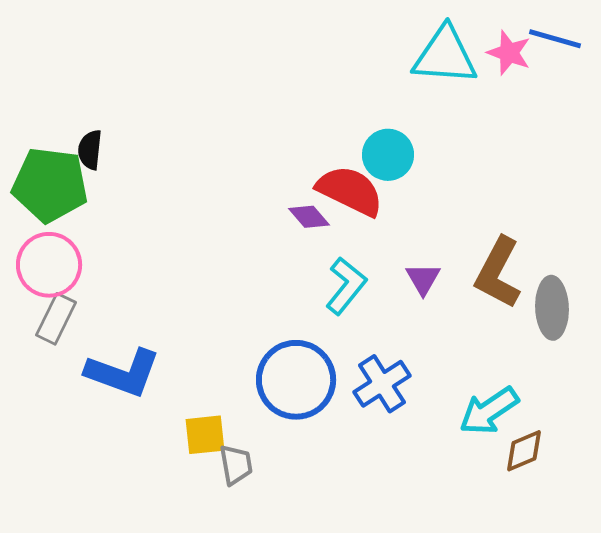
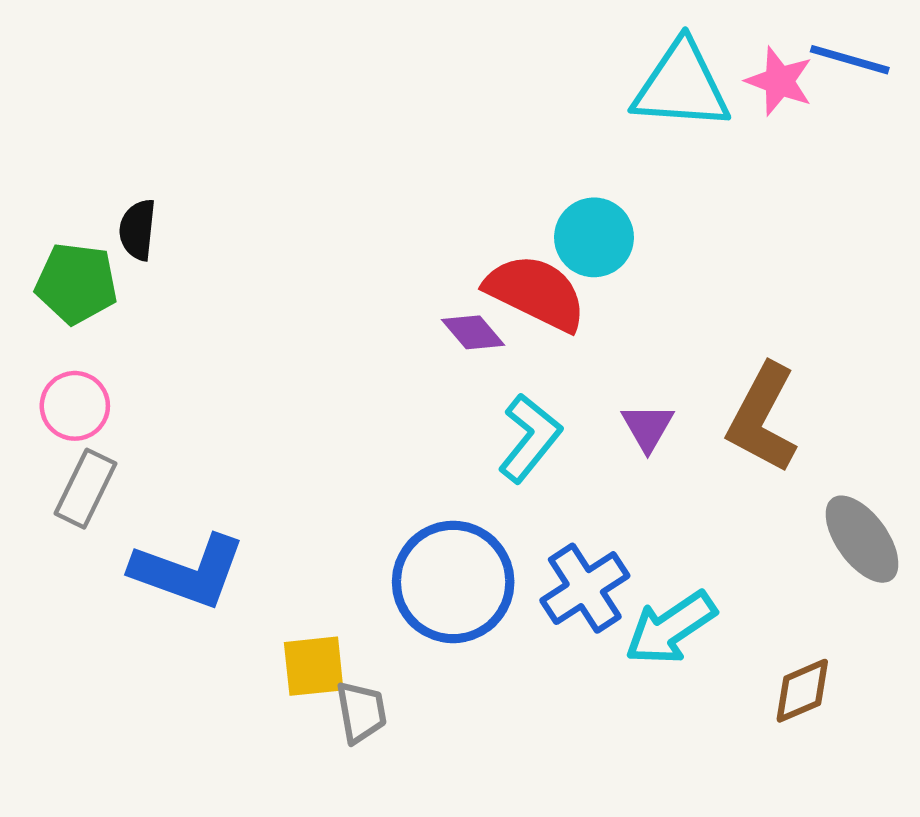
green pentagon: (50, 185) -> (76, 283), size x0.7
pink circle: (49, 265) -> (75, 406), size x0.7
gray ellipse: (552, 308) -> (862, 539), moved, turned -34
cyan arrow: (489, 411) -> (671, 628), moved

